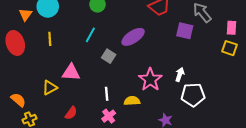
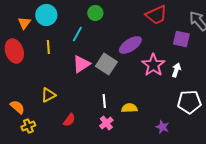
cyan line: (90, 35) -> (77, 34), moved
gray square: (109, 56) -> (106, 64), size x1.5
pink triangle: (71, 72) -> (81, 64), moved, turned -36
white arrow: (180, 74) -> (176, 70), moved
pink star: (150, 80) -> (153, 65), moved

